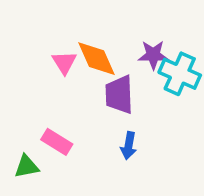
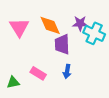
pink triangle: (64, 62) -> (19, 27), moved, size x1.5
pink rectangle: (57, 142) -> (38, 73), moved

